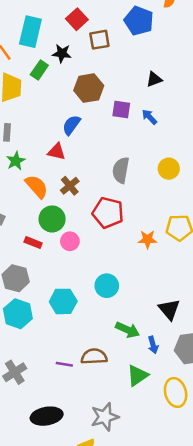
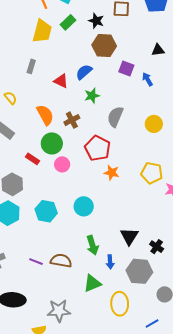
black star: (62, 53) -> (96, 21), moved
red triangle: (57, 152) -> (61, 81), moved
green star: (16, 161) -> (92, 96), moved
orange star: (147, 239) -> (112, 173), moved
green arrow: (128, 330) -> (92, 245), turned 36

